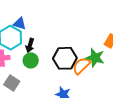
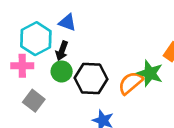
blue triangle: (20, 23) -> (67, 22), moved
black hexagon: (65, 58) -> (91, 79), moved

